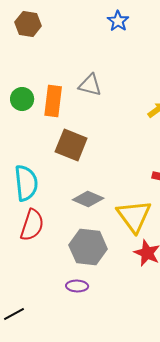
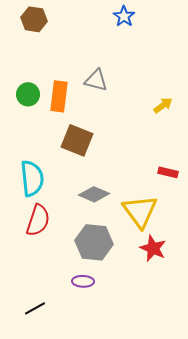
black line: (14, 314) -> (35, 308), moved

